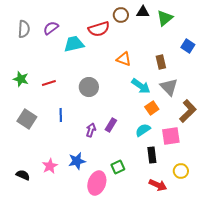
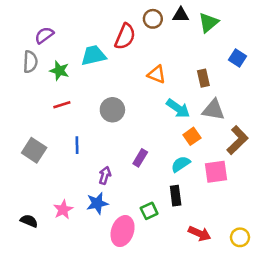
purple semicircle: (51, 28) -> (44, 35), moved
gray semicircle: (24, 29) -> (30, 62), moved
red semicircle: (99, 29) -> (125, 37), turned -50
green star: (21, 79) -> (59, 71), moved
gray triangle: (169, 87) -> (213, 110), turned -36
purple arrow: (91, 130) -> (105, 175), moved
black rectangle: (152, 155) -> (176, 196), moved
yellow circle: (181, 171) -> (240, 237), moved

